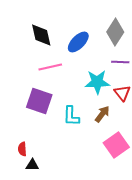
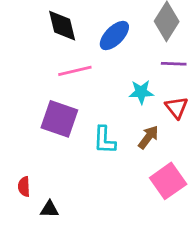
cyan star: (97, 82) -> (141, 92), size x0.7
red semicircle: (22, 149) -> (24, 187), moved

